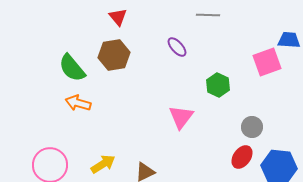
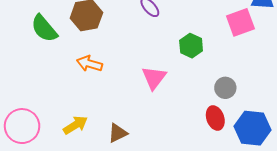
orange arrow: (78, 103) -> (89, 64), moved
red ellipse: (242, 157) -> (215, 118), turned -55

